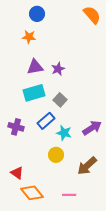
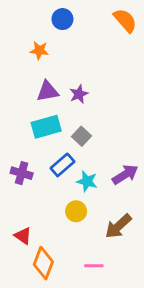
blue circle: (37, 14) -> (62, 19), moved
orange diamond: (32, 193) -> (43, 263), turned 60

